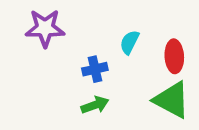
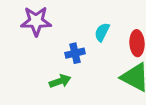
green arrow: (95, 105) -> (60, 81), moved

